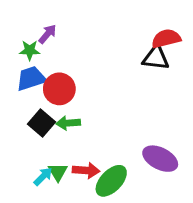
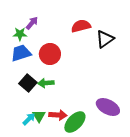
red semicircle: (166, 38) -> (81, 26), moved
black triangle: (156, 58) -> (105, 39), turned -42
red circle: (59, 89) -> (50, 54), moved

